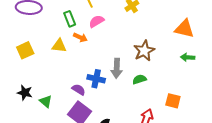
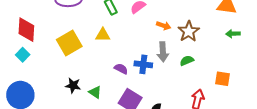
orange arrow: (80, 37) -> (164, 26), moved
yellow square: (25, 50) -> (69, 43), size x1.4
purple semicircle: (79, 90) -> (121, 69), moved

